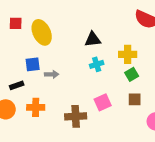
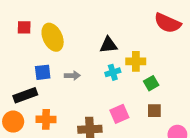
yellow cross: (128, 54) -> (136, 61), moved
gray arrow: (52, 74) -> (72, 76), moved
black rectangle: (17, 85) -> (25, 95), size x1.5

